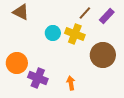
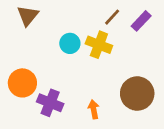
brown triangle: (21, 12) -> (28, 16), turned 42
brown circle: (103, 55) -> (137, 94), moved

